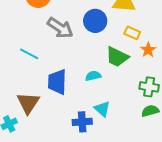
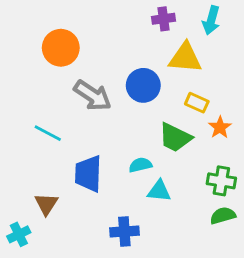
brown triangle: (28, 103) -> (46, 204), size x0.7
cyan triangle: (102, 109) -> (159, 191), moved, turned -36

